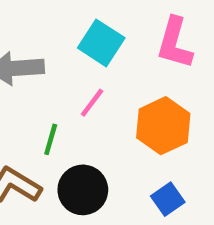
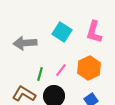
pink line: (92, 103) -> (61, 70), moved

